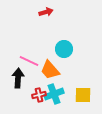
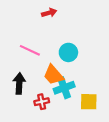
pink line: (29, 61) -> (30, 50), moved
cyan cross: (54, 94) -> (64, 88), moved

